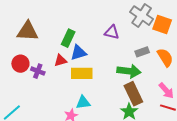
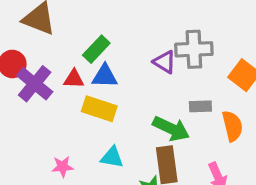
gray cross: (142, 16) -> (194, 49), moved, turned 35
purple cross: (38, 71) -> (35, 84), size x1.6
cyan triangle: (83, 102) -> (112, 157), moved

